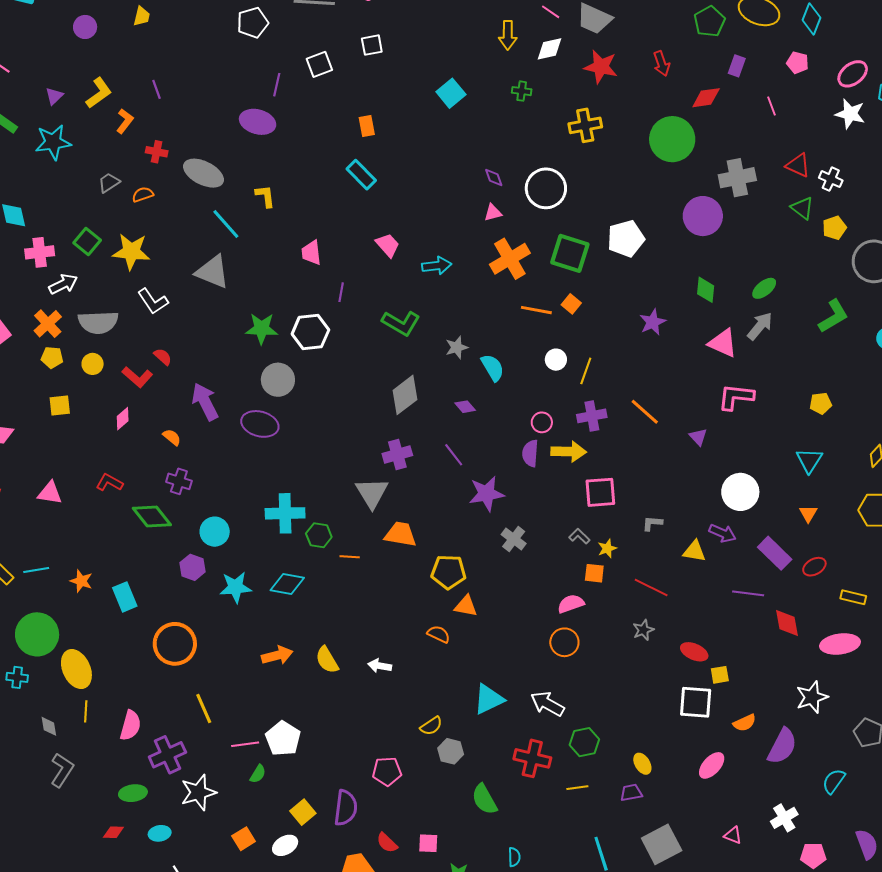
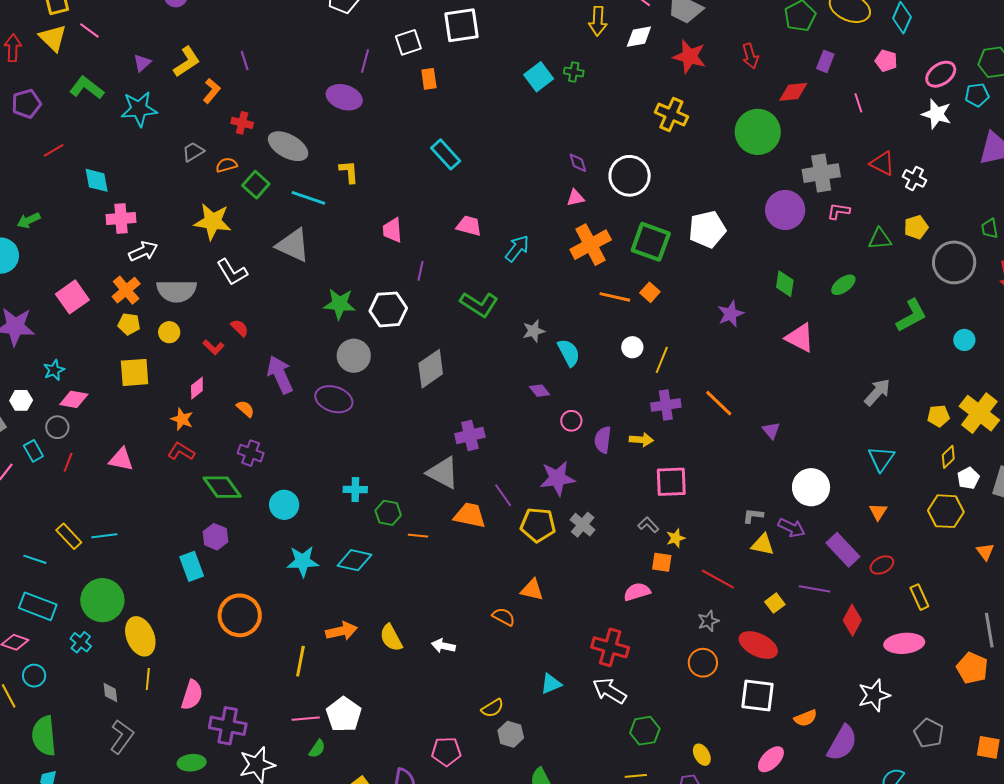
white square: (372, 45) -> (462, 25), size x1.6
green cross: (522, 91) -> (574, 72), moved
yellow cross: (585, 125) -> (671, 114), turned 32
orange rectangle: (367, 126) -> (429, 79), moved
green triangle: (802, 208) -> (880, 239), moved, turned -45
cyan line: (226, 224) -> (308, 198), turned -32
green square: (87, 242) -> (256, 185), moved
pink trapezoid: (388, 245) -> (469, 226), turned -36
cyan arrow: (437, 266) -> (517, 248), turned -48
gray arrow: (760, 326) -> (877, 392), moved
red L-shape: (137, 377) -> (213, 347), size x0.7
gray diamond: (405, 395) -> (431, 369), moved
pink L-shape: (736, 397) -> (839, 211), moved, size x0.6
yellow pentagon: (821, 403) -> (938, 416), moved
yellow square: (60, 406) -> (135, 372), size x1.4
pink circle: (542, 422) -> (571, 421), moved
yellow arrow: (569, 452) -> (641, 440), size x0.7
purple line: (454, 455) -> (503, 495), moved
gray triangle: (372, 493) -> (443, 473), turned -33
cyan cross: (285, 513) -> (355, 490), size x0.6
gray L-shape: (652, 523) -> (753, 516), moved
purple hexagon: (192, 567) -> (215, 537), moved
yellow pentagon: (449, 572) -> (538, 525), moved
orange star: (81, 581) -> (182, 419), moved
yellow rectangle: (853, 597) -> (919, 597), turned 50
red diamond: (787, 623) -> (852, 620), turned 36
orange circle: (564, 642) -> (703, 663), moved
red ellipse: (694, 652) -> (758, 645), size x1.4
yellow square: (720, 675) -> (775, 603), moved, turned -30
cyan cross: (17, 677) -> (81, 642), turned 30
cyan triangle: (489, 699) -> (551, 684), size x0.7
yellow line: (204, 708) -> (300, 661), moved, turned 32
purple cross: (167, 755) -> (228, 726), turned 33
red cross: (532, 758) -> (610, 647), moved

